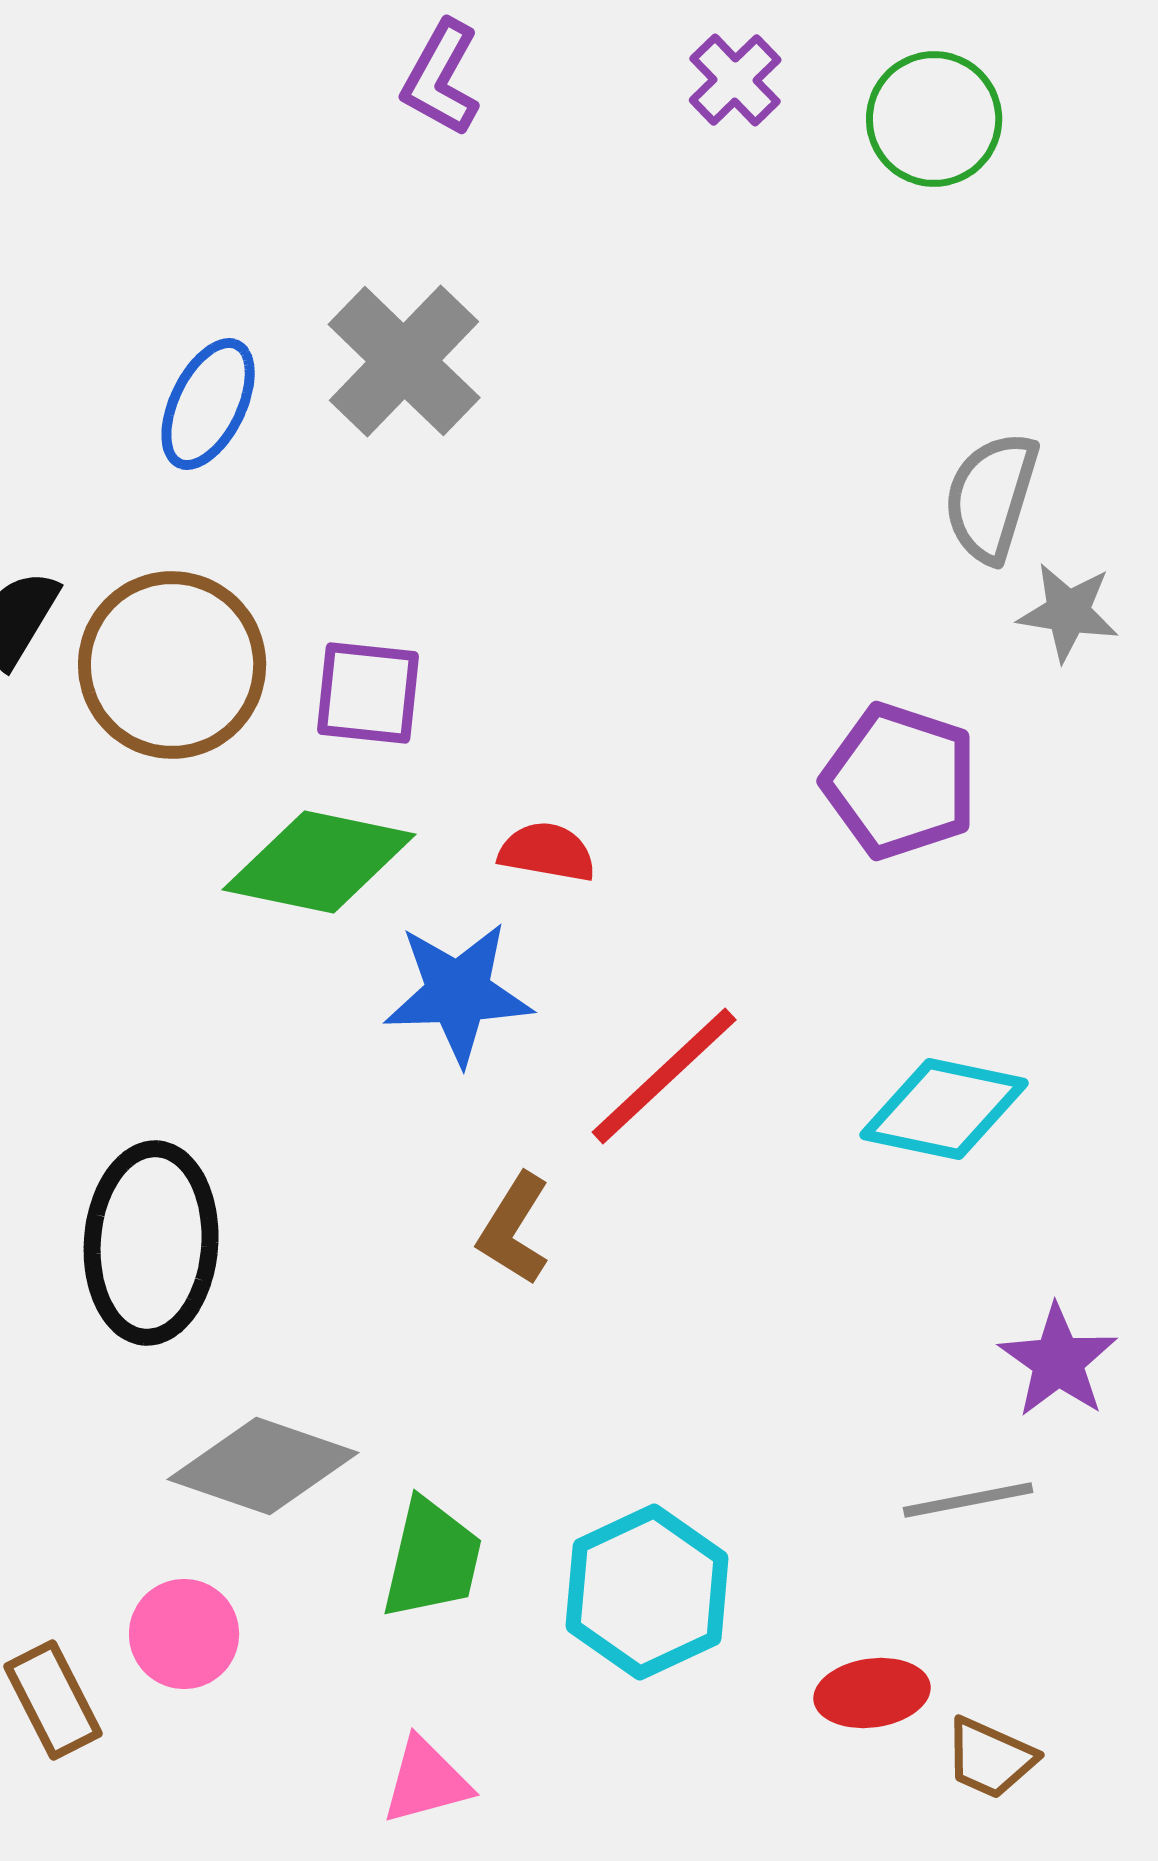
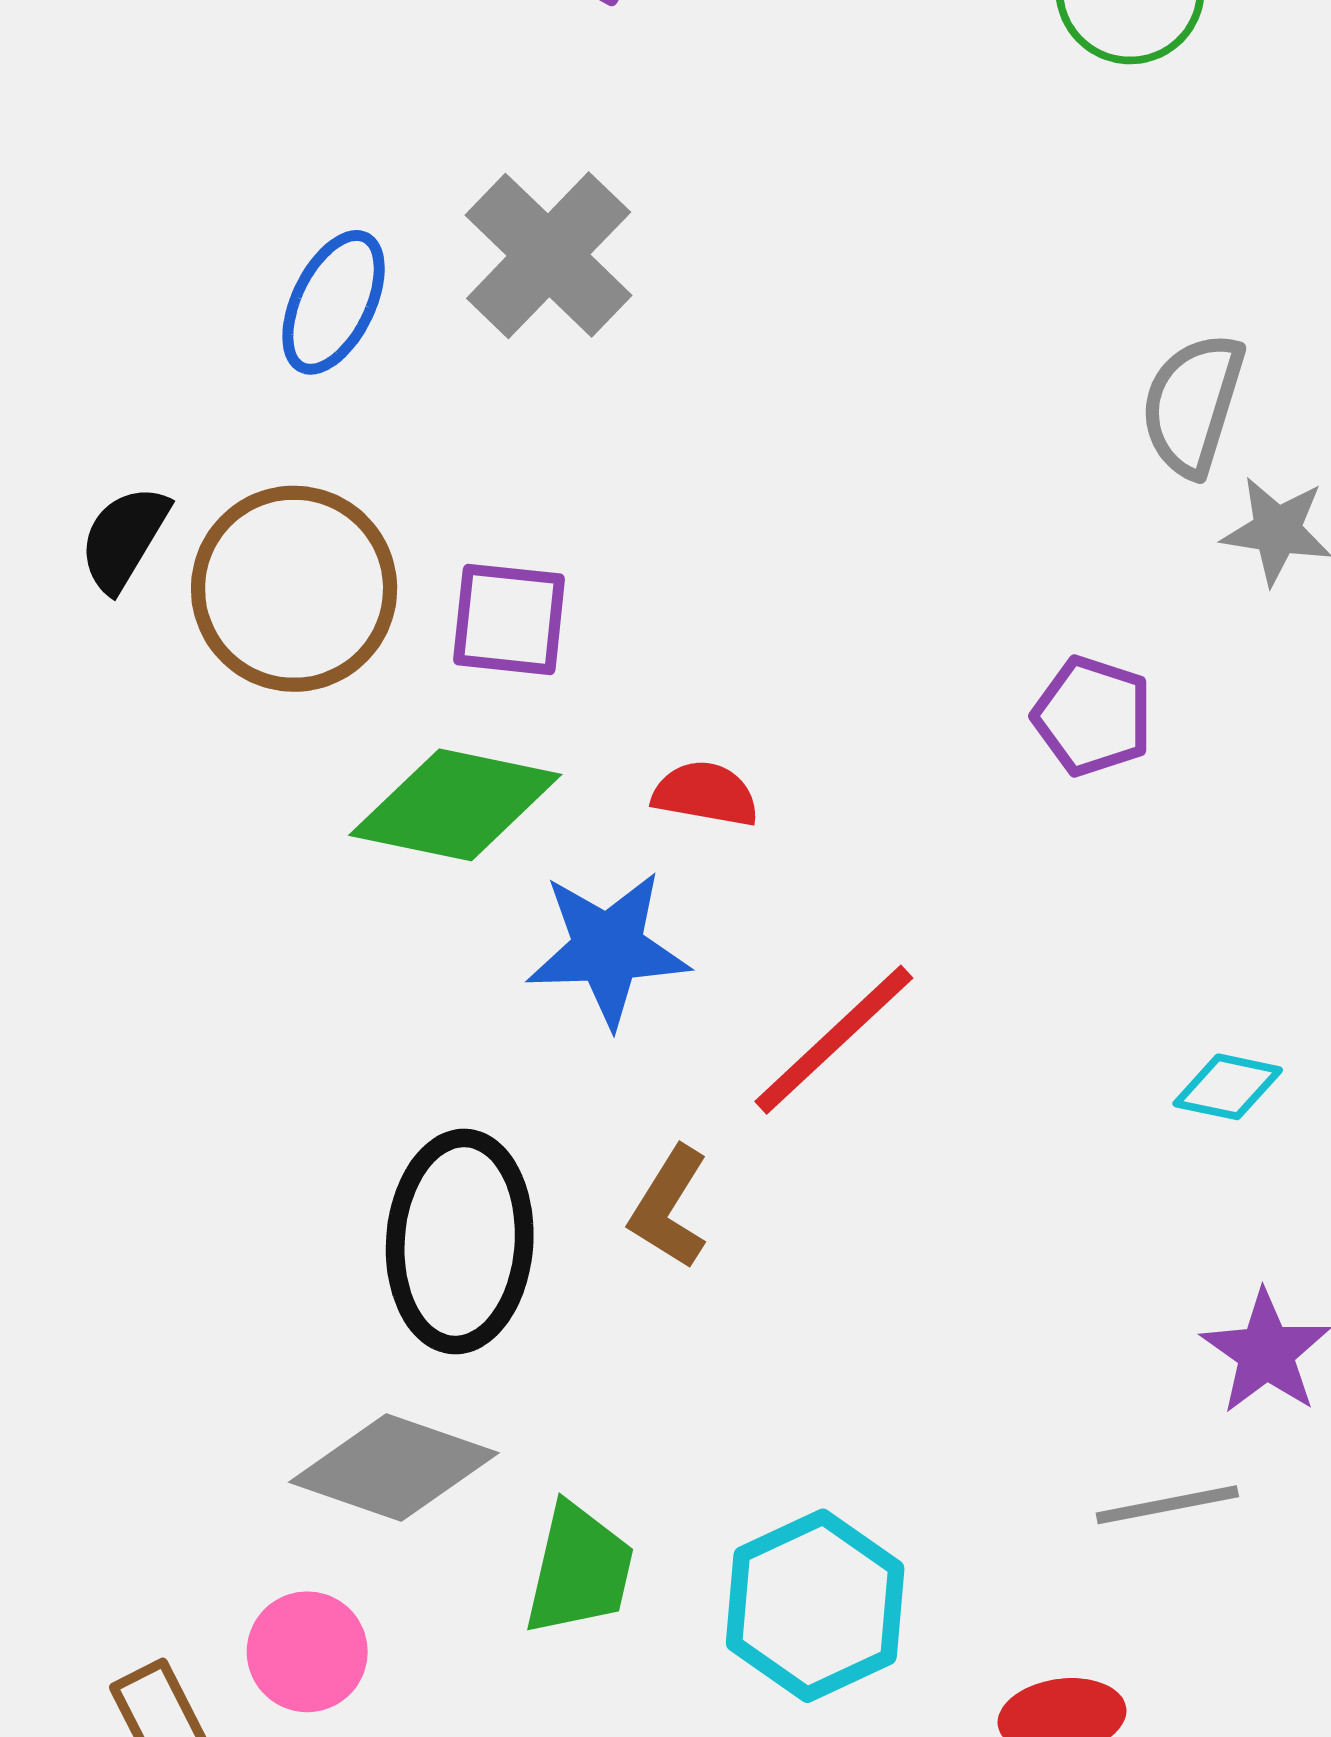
purple pentagon: (900, 781) -> (1093, 716), size x0.7
cyan diamond: (944, 1109) -> (1228, 1087), moved, size x0.6
black ellipse: (151, 1243) -> (460, 1242), moved

